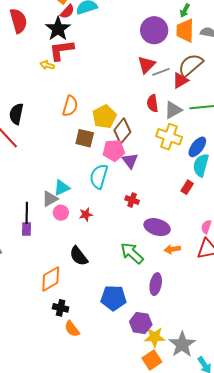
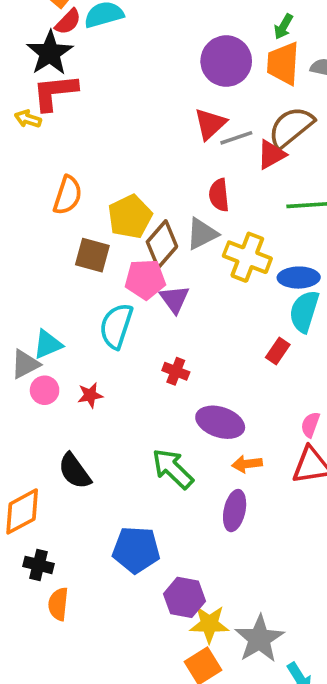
gray triangle: (173, 110) -> (202, 234), moved
blue ellipse: (197, 147) -> (299, 278), turned 50
purple ellipse: (156, 284) -> (235, 511), moved
orange semicircle: (72, 329) -> (58, 604), turned 42

